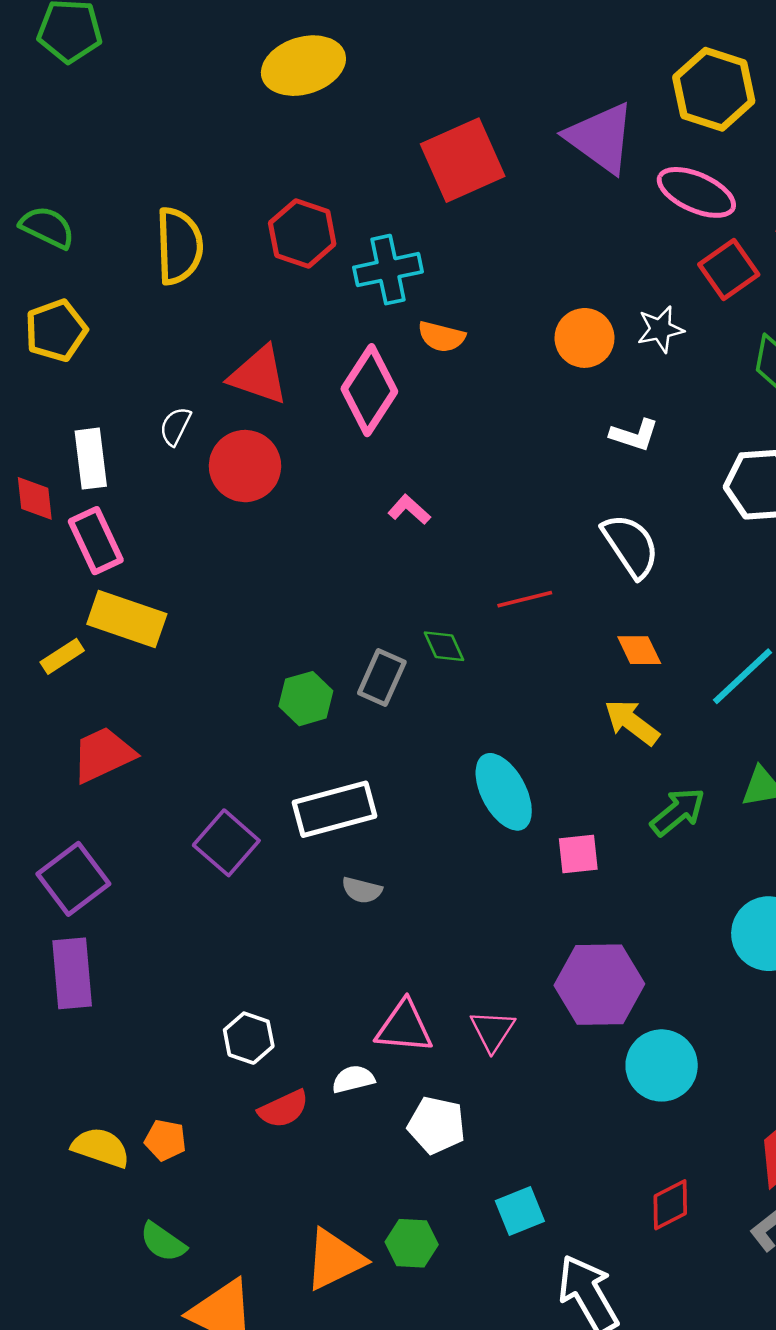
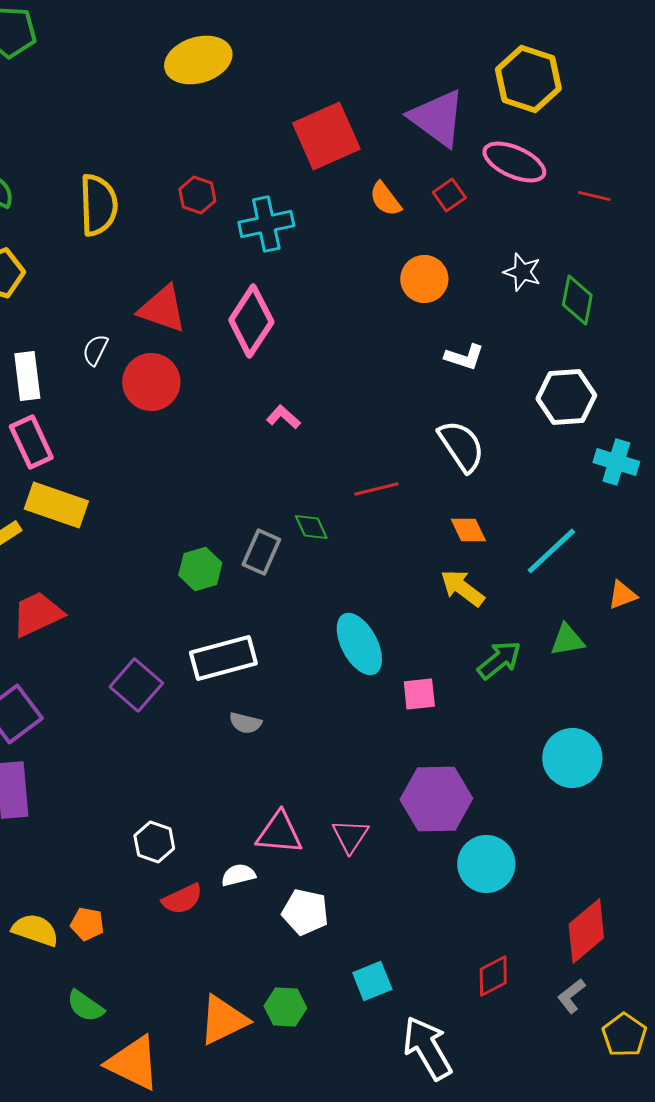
red hexagon: (302, 233) -> (197, 195), size x0.7
red square: (729, 270) -> (449, 195), moved, size x0.7
white star: (660, 329) -> (522, 272), moved, turned 30
orange semicircle: (441, 337) -> (385, 199), moved, turned 39

